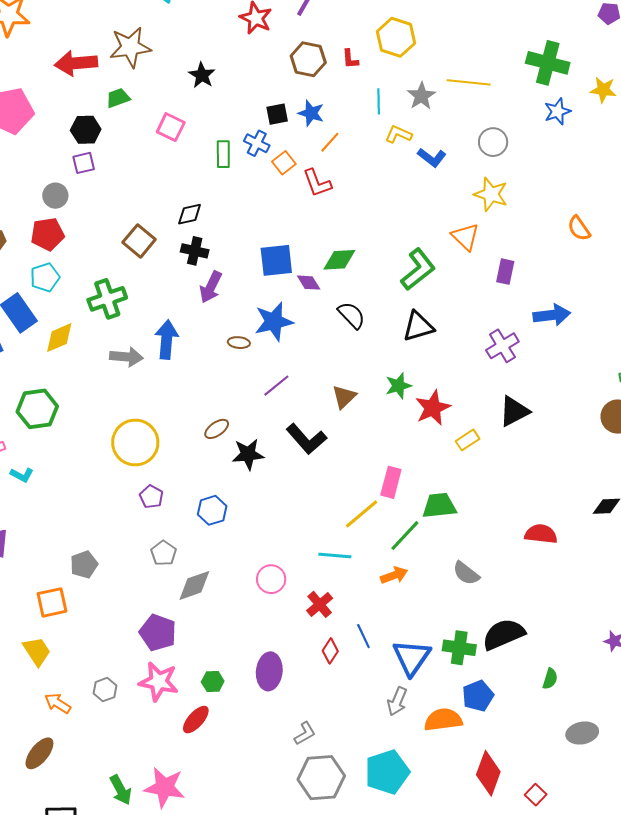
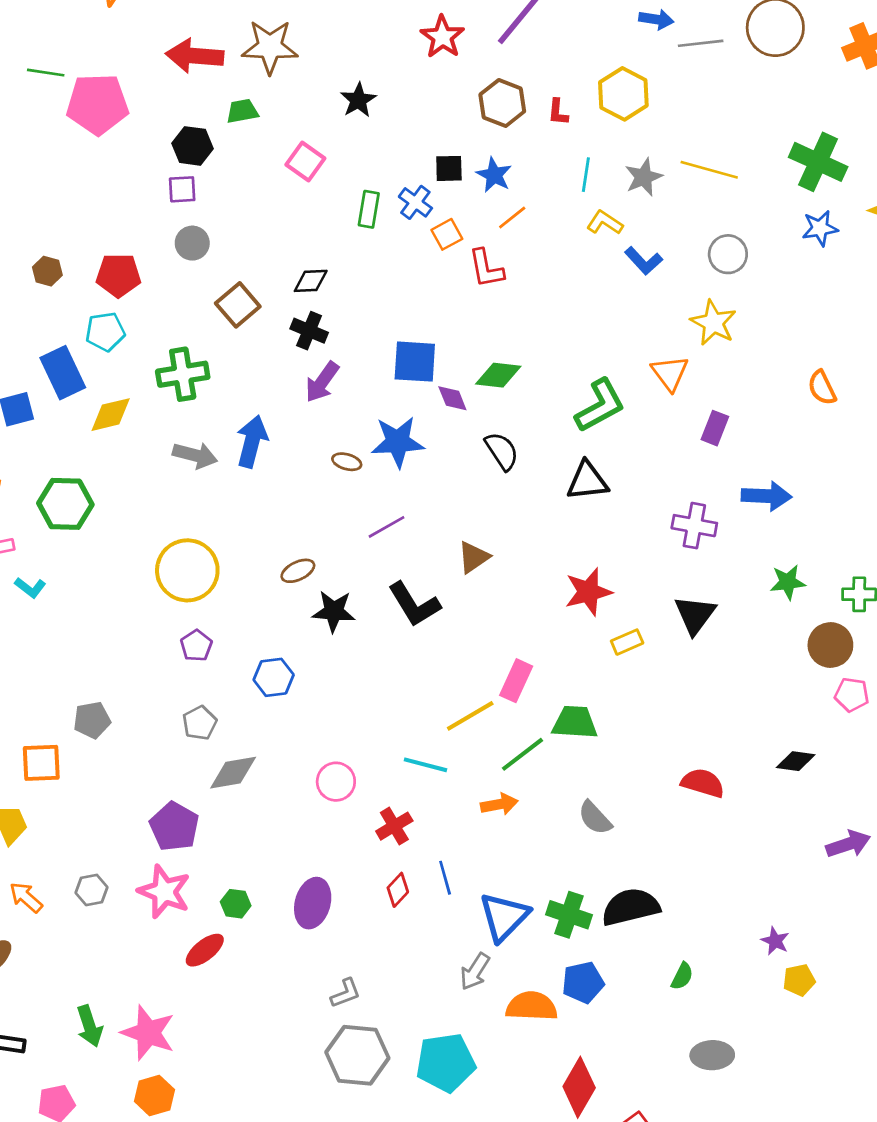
gray circle: (55, 196) -> (192, 243), moved
purple cross: (502, 346) -> (694, 526), turned 32
green star: (399, 386) -> (788, 582), moved
black triangle: (514, 411) -> (695, 615), turned -36

